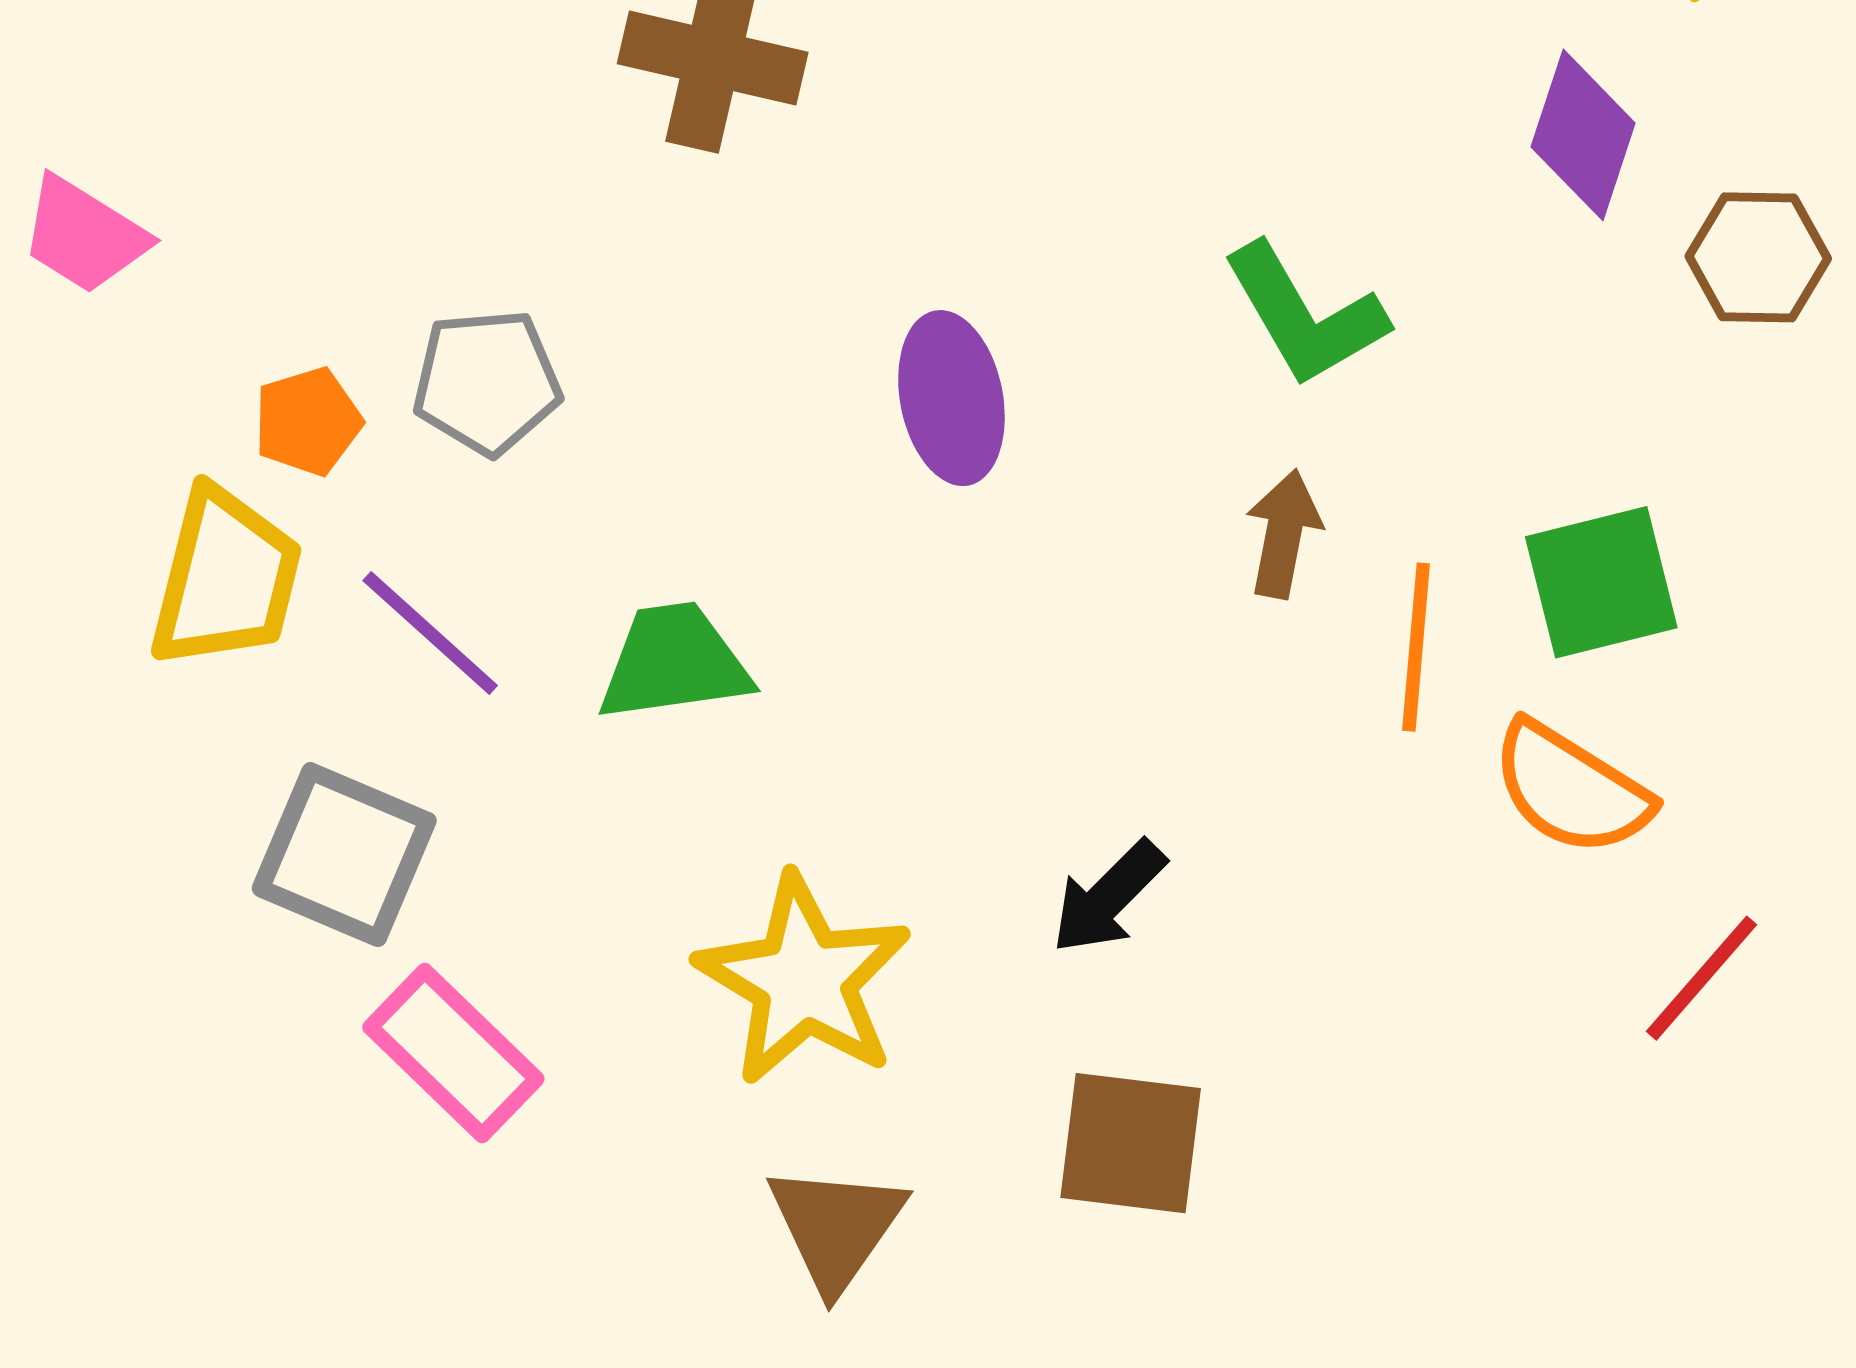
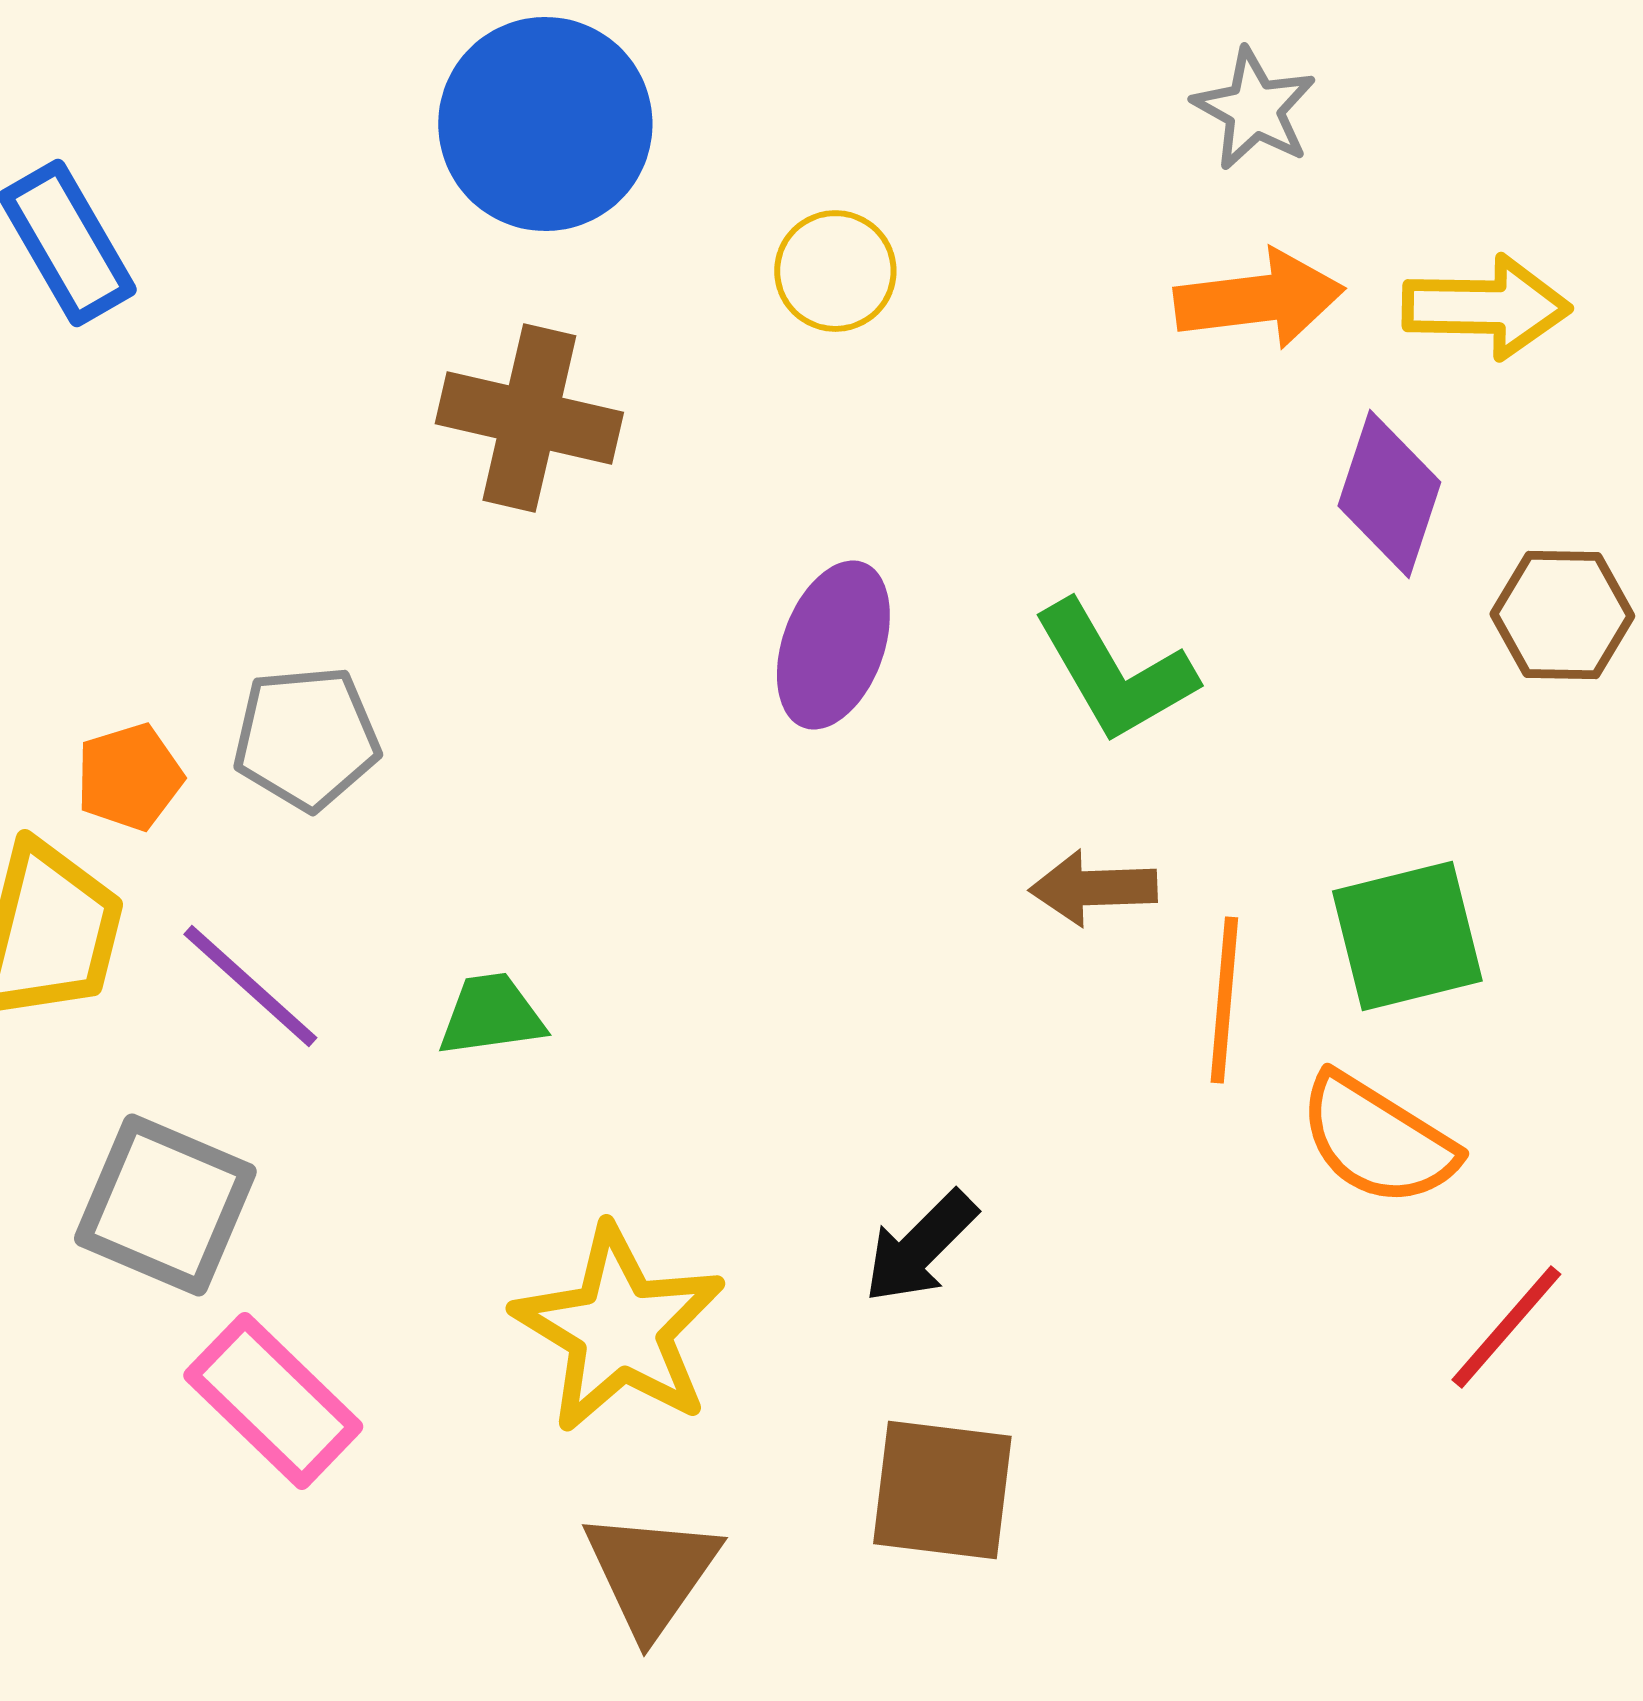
purple ellipse: (951, 398) -> (833, 645), moved, turned 31
brown arrow: (1283, 534) -> (1093, 888), turned -103
green trapezoid: (674, 662) -> (491, 1015), size x0.7

